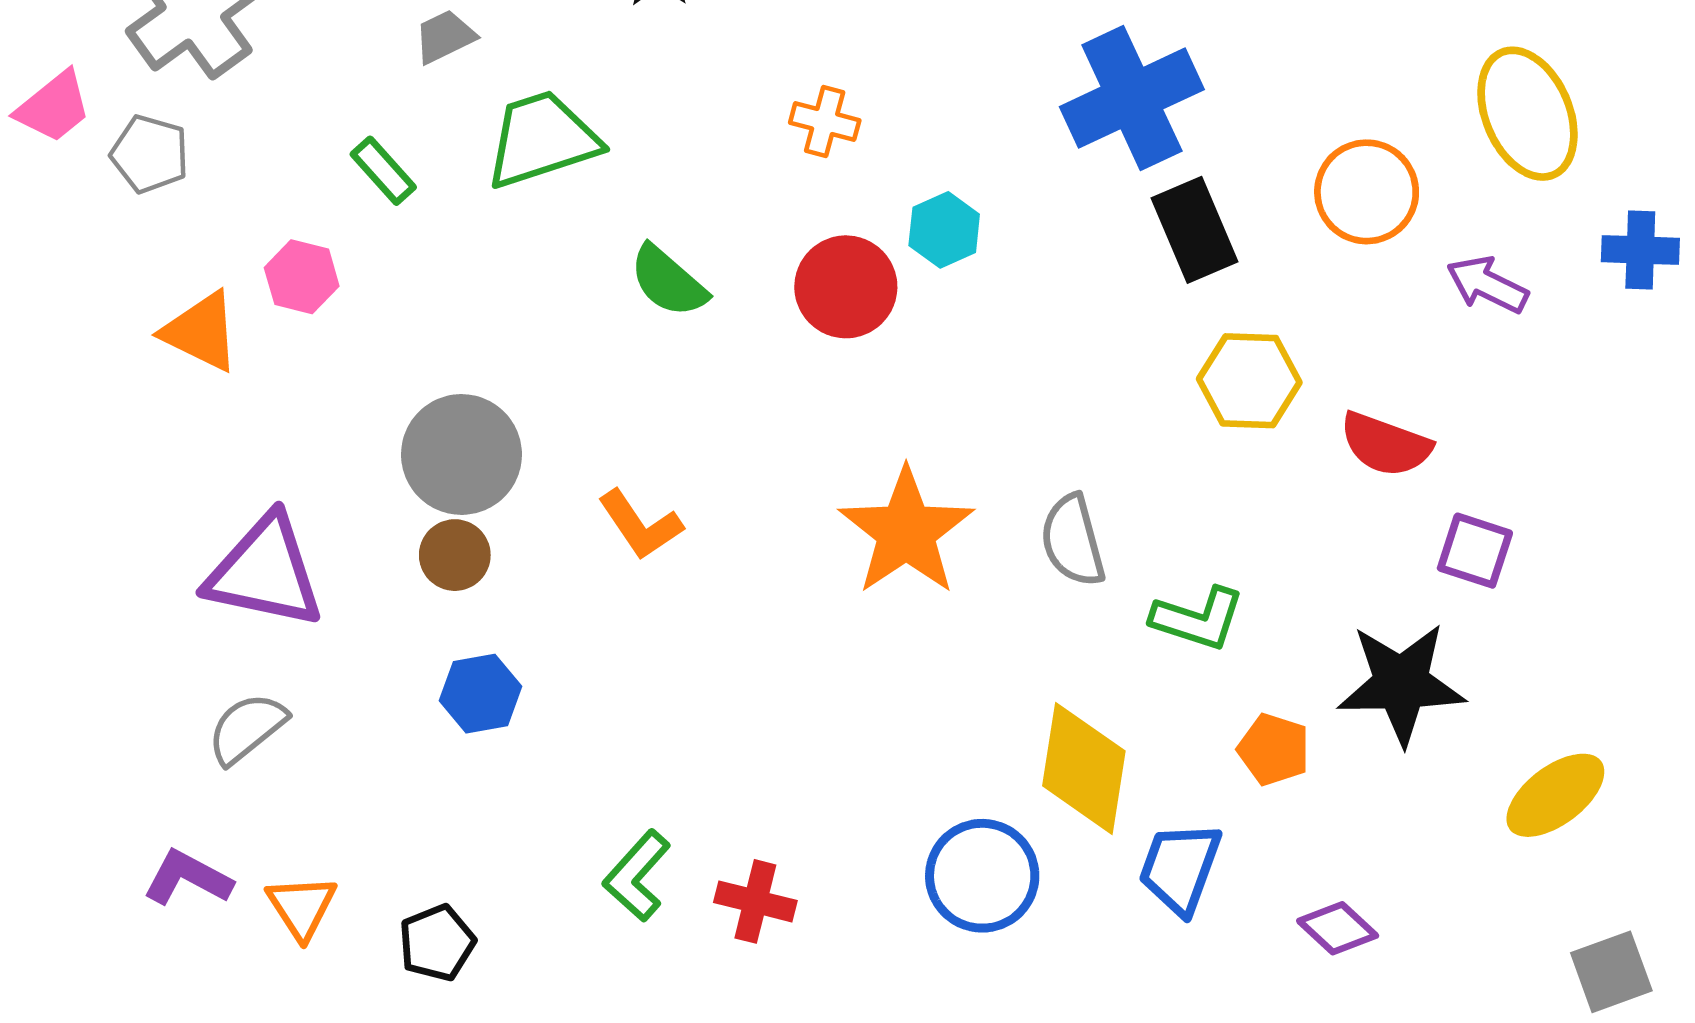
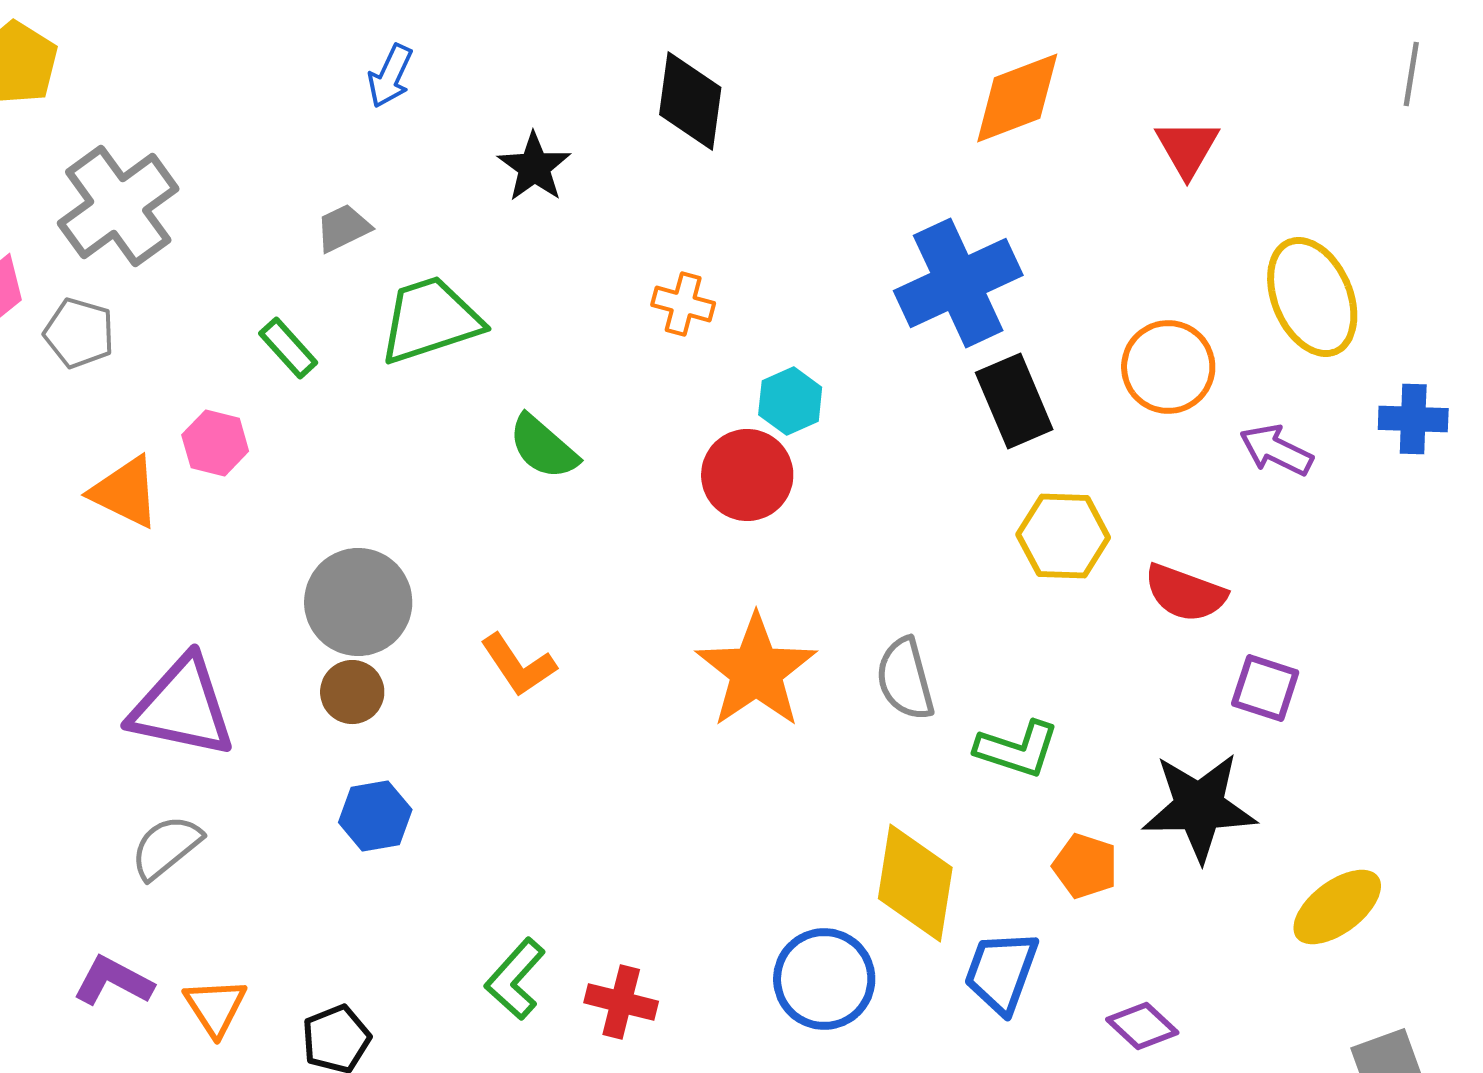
red circle: (846, 287) -> (747, 475), moved

